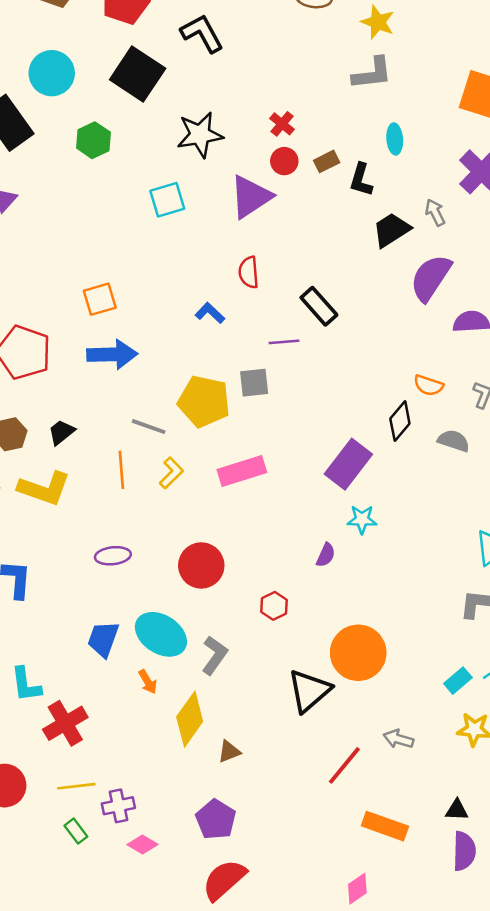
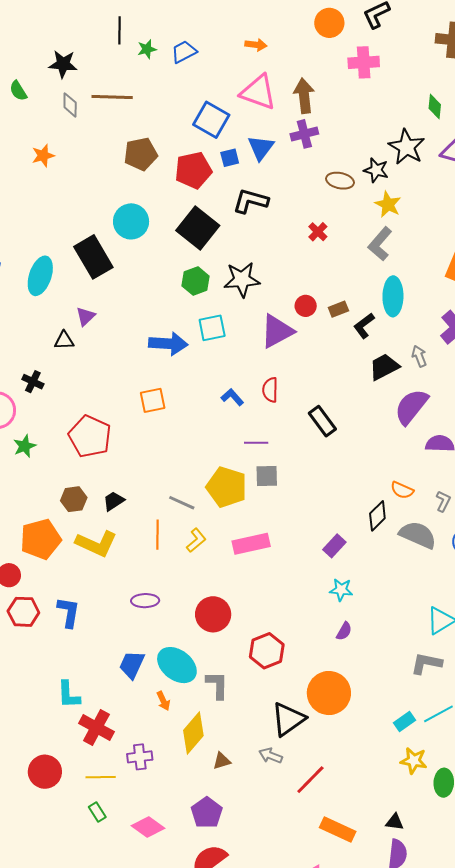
black L-shape: (202, 33) -> (251, 201), turned -51
gray L-shape: (372, 73) -> (380, 244), turned 132
red cross: (282, 124) -> (318, 232), moved
cyan ellipse: (395, 139) -> (393, 296), size x1.6
green hexagon: (93, 140) -> (196, 281), moved
black L-shape: (361, 180) -> (364, 326), turned 32
blue L-shape: (210, 313) -> (232, 397), moved
purple line: (284, 342) -> (256, 443), moved
blue arrow: (112, 354) -> (168, 344), moved
gray semicircle: (454, 441) -> (418, 535), size x1.5
purple rectangle: (348, 464) -> (334, 546), size x0.6
purple semicircle: (326, 555) -> (344, 631), moved
red hexagon: (274, 606) -> (267, 651), size x1.6
gray L-shape: (215, 655) -> (217, 685), turned -40
red cross: (65, 723) -> (96, 727), turned -36
gray arrow: (398, 739) -> (271, 756), moved
purple cross: (118, 806) -> (140, 757), moved
pink diamond: (142, 844) -> (148, 827), size x1.4

